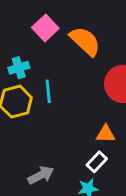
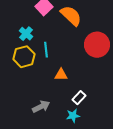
cyan cross: (19, 68) -> (26, 34), turned -32
orange triangle: (106, 134) -> (61, 75), moved

